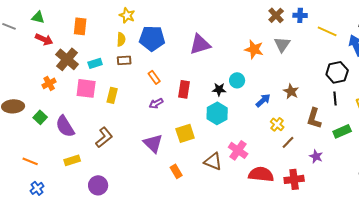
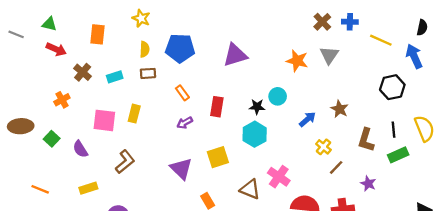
yellow star: (127, 15) -> (141, 18), moved
brown cross: (67, 59) -> (83, 72), size x0.7
pink square: (86, 88) -> (104, 120), moved
black line: (335, 98) -> (393, 130), moved
purple semicircle: (65, 126) -> (80, 149), size x0.7

